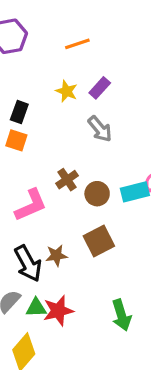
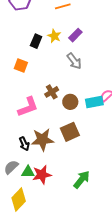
black rectangle: (19, 112) -> (36, 41), moved
brown star: (56, 255) -> (42, 140), size x1.6
black arrow: (28, 263) -> (24, 144), size x0.6
green arrow: (121, 315) -> (82, 179), turned -126

